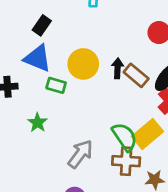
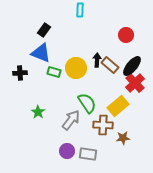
yellow circle: (83, 64) -> (76, 68), moved
green star: (37, 123) -> (38, 112), moved
green semicircle: (125, 137) -> (87, 103), moved

